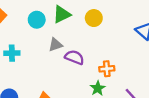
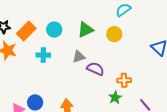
cyan circle: (37, 20) -> (54, 30), moved
cyan cross: (12, 53) -> (43, 55), moved

